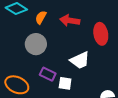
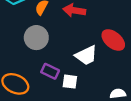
red ellipse: (101, 34) -> (113, 40), moved, turned -40

